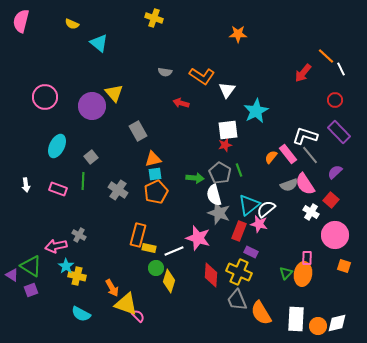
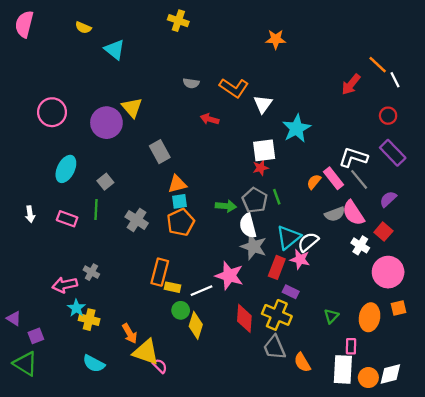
pink rectangle: (307, 258) -> (351, 346), moved
green triangle: (31, 266) -> (25, 364), moved
orange square: (344, 266) -> (398, 308), turned -32
orange ellipse: (303, 274) -> (370, 317), moved
orange semicircle: (261, 313) -> (302, 362), size x0.7

